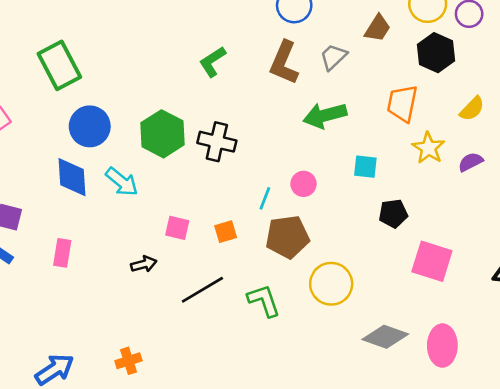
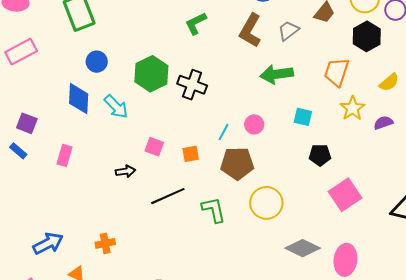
blue circle: (90, 126) -> (97, 62), size x0.7
pink square: (432, 261) -> (345, 195), turned 32

